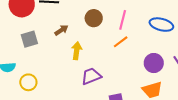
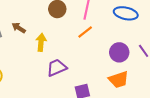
brown arrow: (61, 30) -> (19, 28), moved, turned -112

